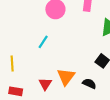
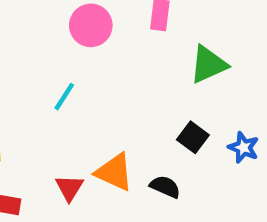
orange triangle: (66, 77) -> (114, 172), turned -42

